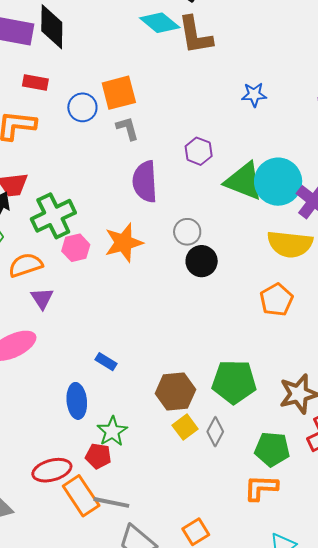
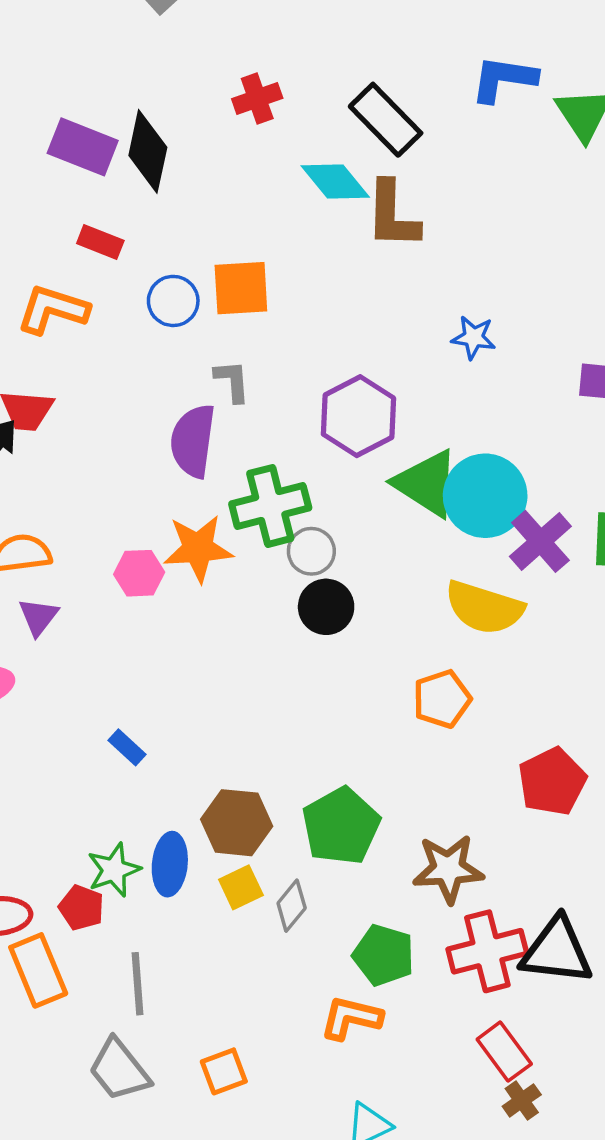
gray L-shape: (127, 128) -> (232, 381), moved
purple hexagon: (199, 151) -> (358, 416), size x1.6
purple semicircle: (145, 182) -> (193, 441), moved
green cross: (53, 216) -> (270, 506), moved
pink hexagon: (76, 248) -> (139, 573), moved
green pentagon: (234, 382) -> (341, 826), turned 30
blue ellipse: (77, 401) -> (170, 864), moved
gray line: (111, 502) -> (137, 984), moved, turned 63

